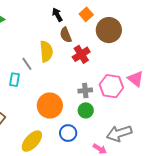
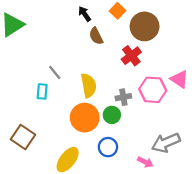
yellow semicircle: (46, 51) -> (89, 85), moved
red cross: (81, 54) -> (131, 56), moved
green circle: (86, 110) -> (112, 115), moved

